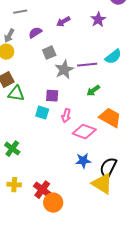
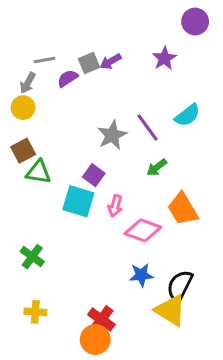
gray line: (20, 12) -> (45, 60), moved
gray square: (49, 53) -> (89, 63), moved
purple line: (87, 65) -> (147, 128), turned 60
purple square: (52, 96) -> (94, 175), turned 32
cyan square: (42, 113) -> (78, 201), size x1.5
orange trapezoid: (110, 118) -> (183, 209), turned -150
red cross: (42, 190) -> (101, 320), moved

